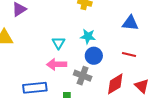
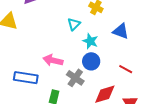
blue triangle: (130, 23) -> (121, 31), moved
cyan triangle: (58, 43) -> (74, 24), moved

